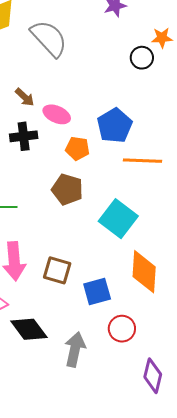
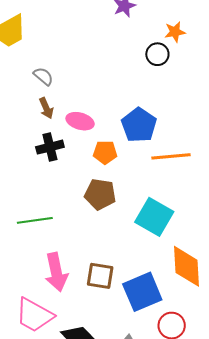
gray semicircle: (49, 38) -> (43, 76), moved, size x0.5
brown arrow: (25, 97) -> (46, 108), turned 30
blue square: (97, 292) -> (142, 292), size x1.4

